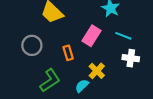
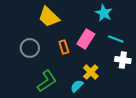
orange rectangle: (68, 53) -> (64, 47), moved

